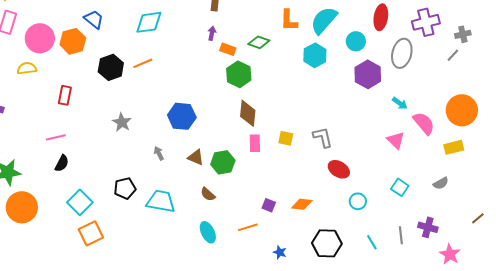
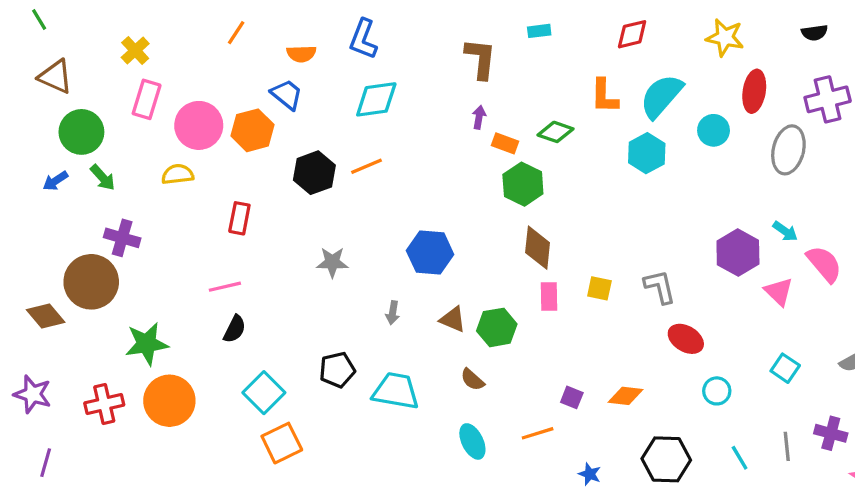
purple hexagon: (368, 74) -> (738, 252), moved
gray star: (122, 122) -> (332, 262), turned -30
gray arrow: (159, 153) -> (393, 313), turned -144

